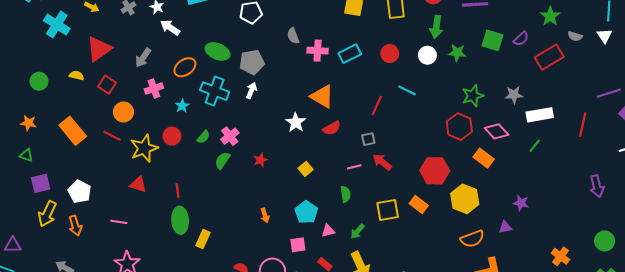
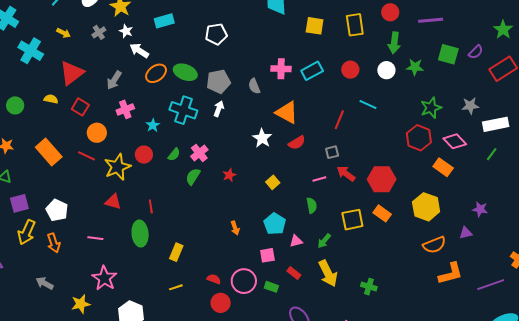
gray semicircle: (293, 36) -> (254, 86), moved
orange ellipse: (185, 67) -> (156, 73), moved
red hexagon: (435, 171) -> (382, 179), moved
green ellipse: (180, 220) -> (140, 234), moved

